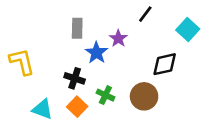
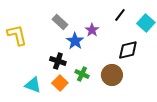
black line: (145, 14) -> (120, 15), moved
gray rectangle: (77, 28) -> (60, 22), turned -49
yellow L-shape: (22, 62) -> (17, 35), moved

